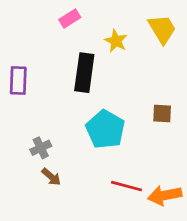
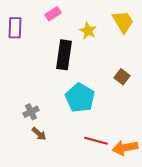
purple rectangle: (18, 81) -> (15, 28), moved
brown square: (162, 113) -> (122, 77), moved, turned 35

